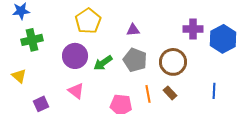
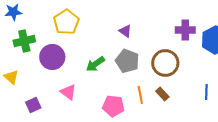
yellow pentagon: (88, 21) -> (66, 22), moved
purple triangle: (133, 30) -> (125, 31), turned 40
purple circle: (75, 56) -> (52, 57), moved

